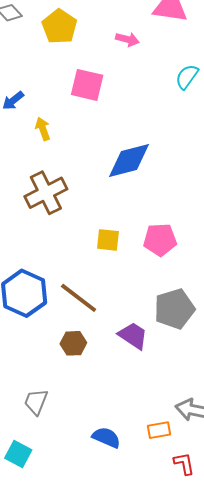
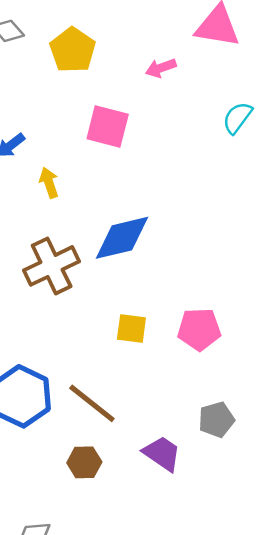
pink arrow: (127, 39) -> (161, 68), turned 145
blue diamond: (129, 160) -> (122, 238), moved
gray pentagon: (174, 309) -> (216, 420), size x0.7

